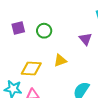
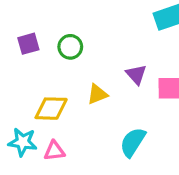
purple triangle: (86, 39) -> (136, 74), moved

